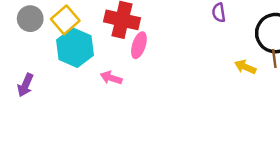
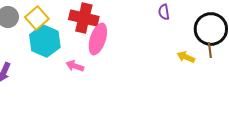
pink ellipse: (139, 45) -> (98, 39), size x1.4

